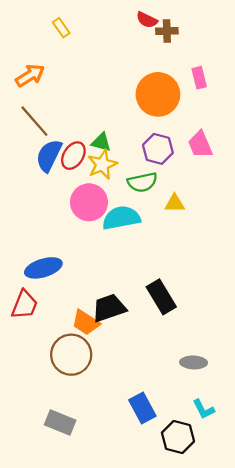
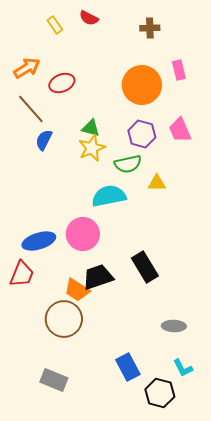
red semicircle: (147, 20) -> (89, 18), moved
blue semicircle: (49, 156) -> (44, 140), size x0.7
red ellipse: (73, 156) -> (62, 83), moved, turned 35
pink circle: (89, 202) -> (83, 234), moved

